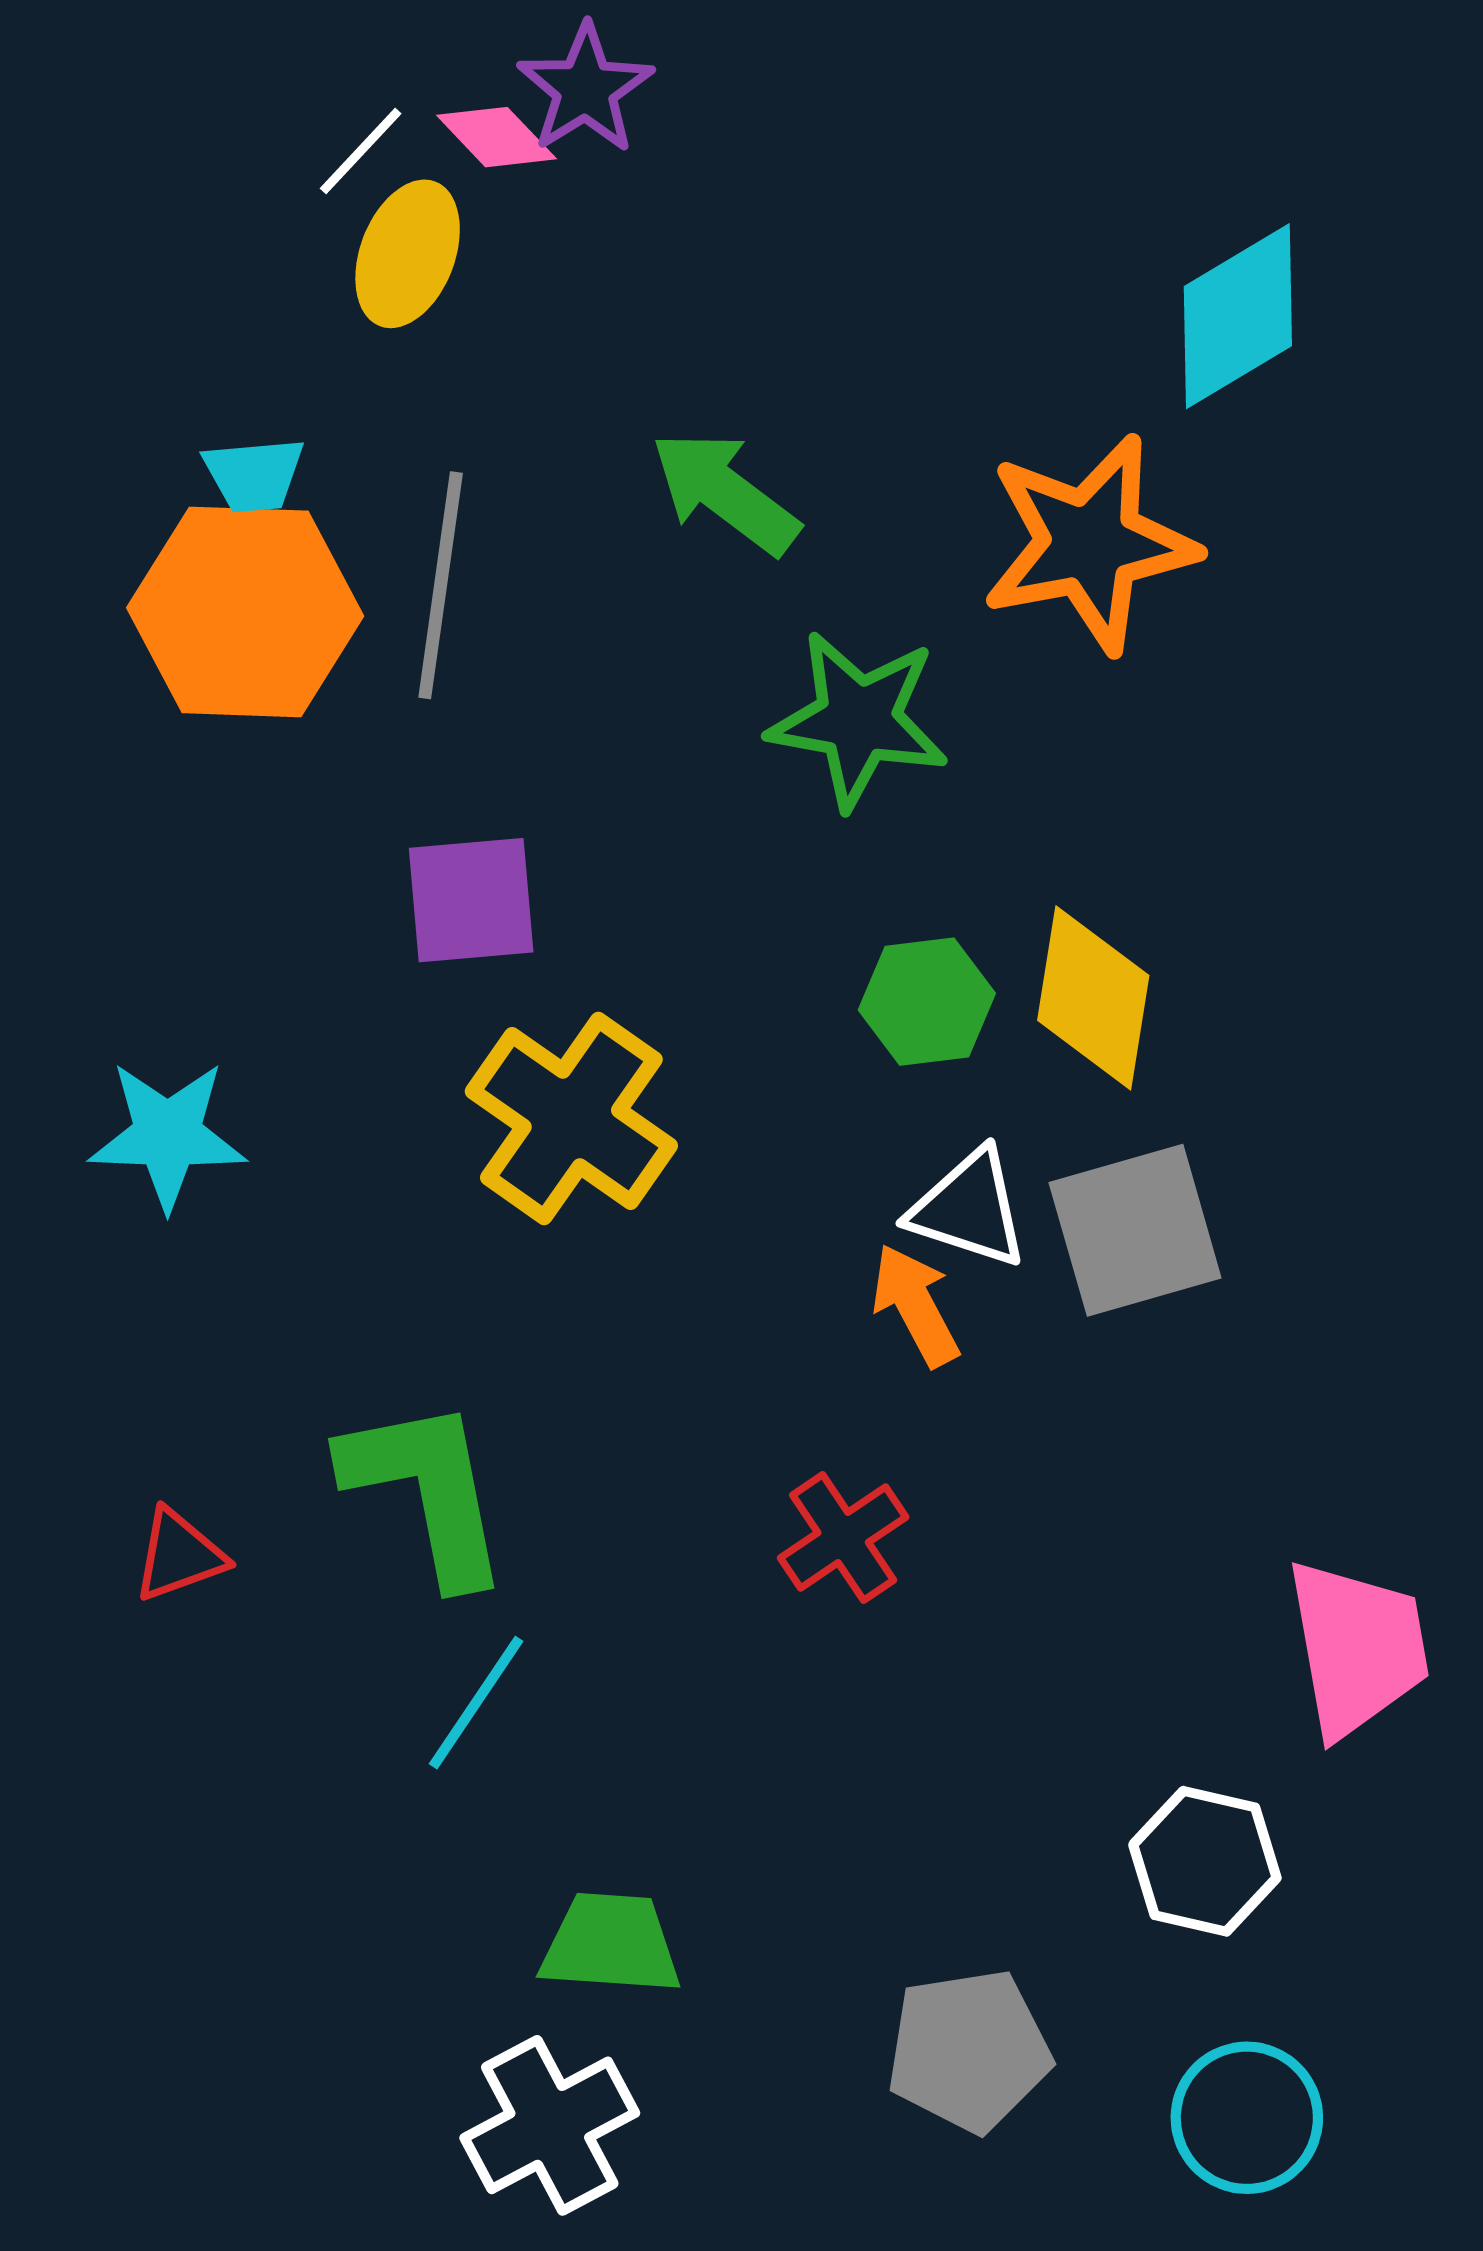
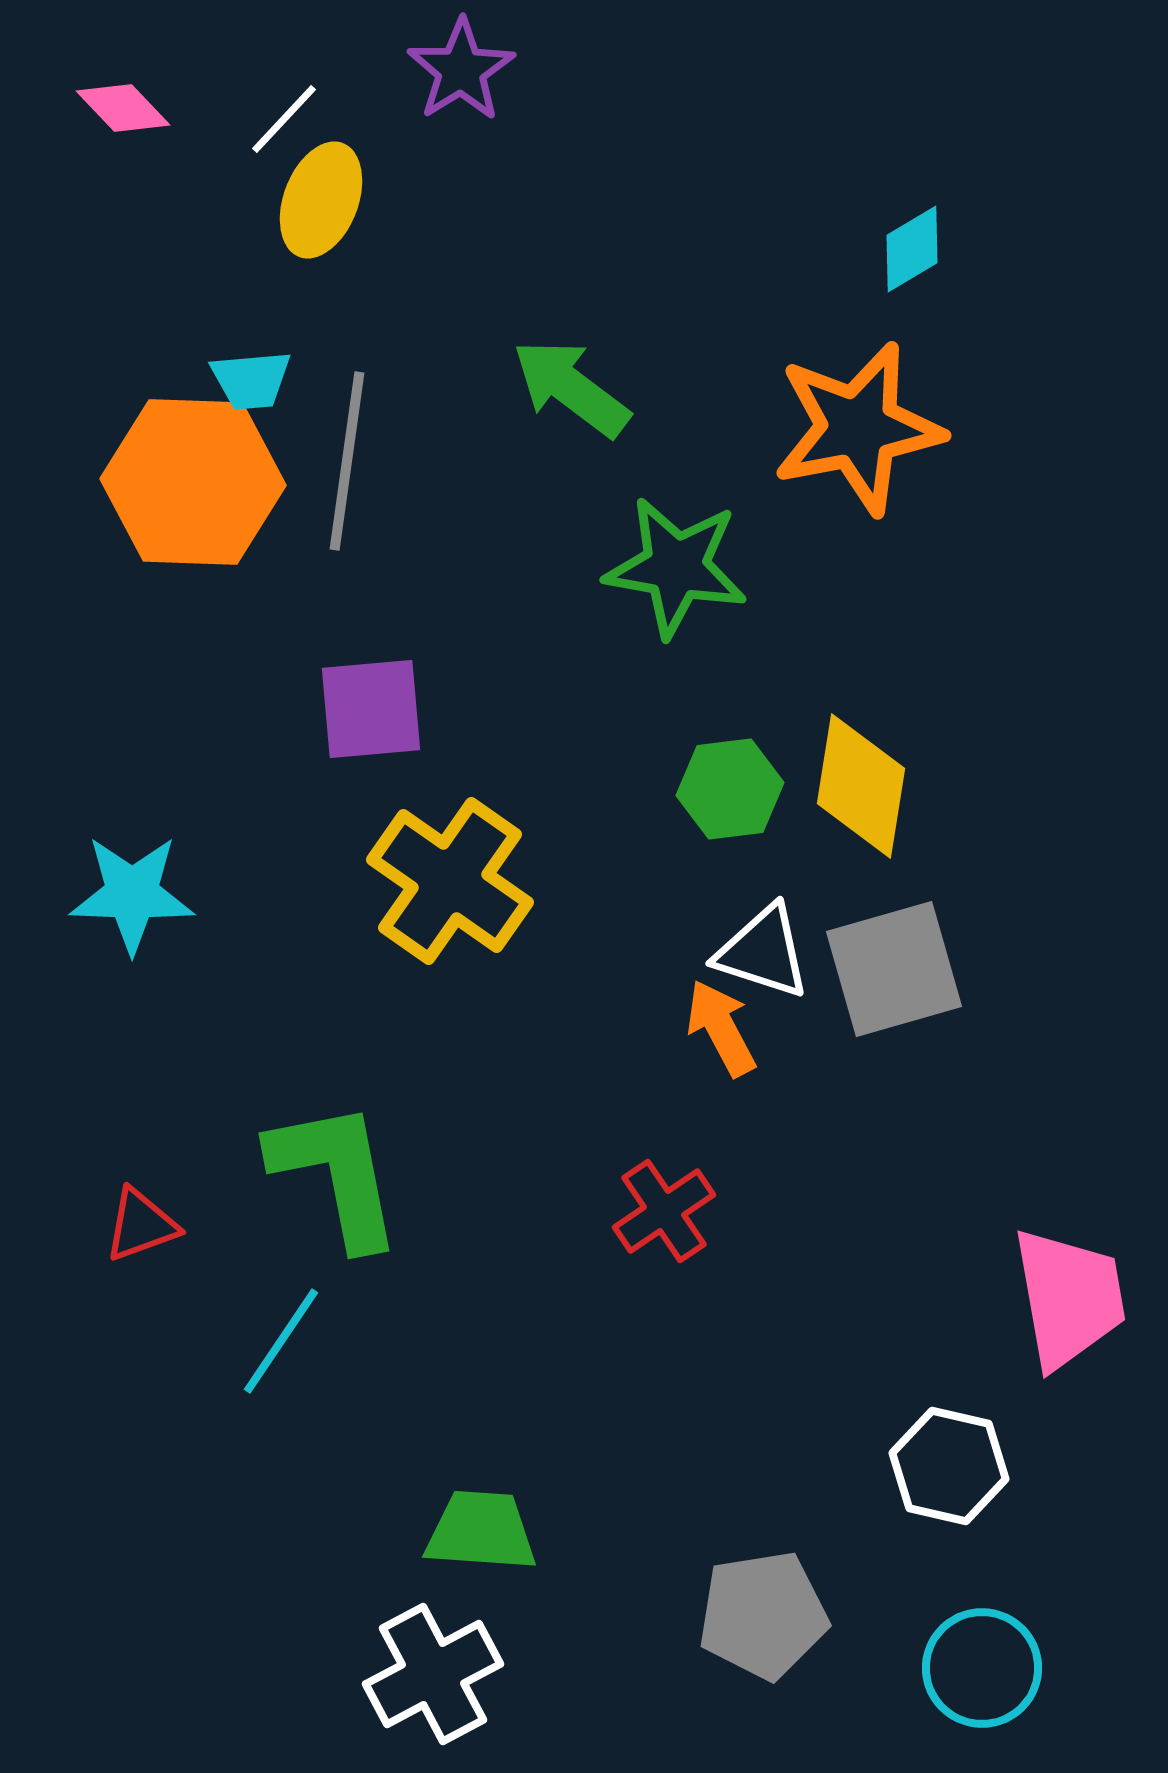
pink diamond: (496, 137) -> (123, 108), moved
cyan diamond: (1238, 316) -> (912, 249), moved, size x0.6
cyan trapezoid: (254, 475) -> (251, 380), moved
cyan line: (476, 1703) -> (281, 1341), moved

